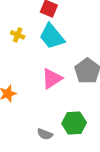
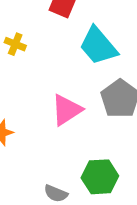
cyan trapezoid: (52, 36) -> (98, 46), moved

